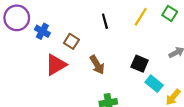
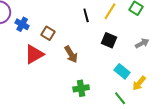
black line: (105, 21) -> (86, 15), moved
black square: (140, 64) -> (109, 40), moved

